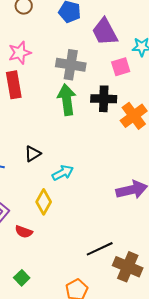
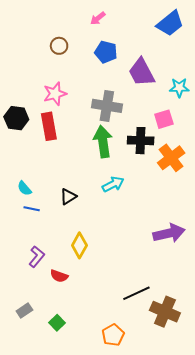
pink square: (121, 67) -> (164, 119), moved
cyan arrow: (63, 173) -> (113, 184), moved

